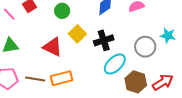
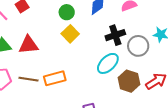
green circle: (62, 11) -> (67, 12), moved
black cross: (104, 40) -> (115, 35), moved
red triangle: (52, 47) -> (29, 45), moved, turned -30

